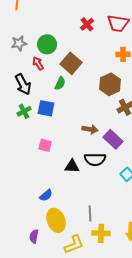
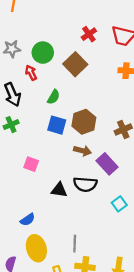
brown square: (71, 63) -> (75, 64), moved
brown hexagon: (110, 84) -> (84, 122), moved
blue square: (46, 108) -> (57, 125), moved

